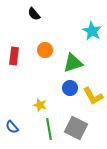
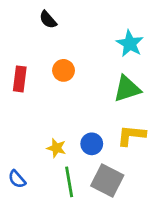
green triangle: (73, 63) -> (127, 89), moved
blue circle: (70, 88) -> (92, 144), moved
yellow L-shape: (93, 96) -> (131, 135), turned 125

